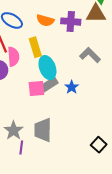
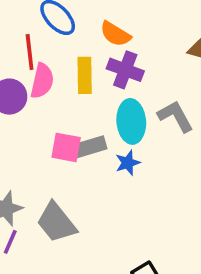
purple cross: (71, 22) -> (125, 70), moved
cyan ellipse: (47, 68) -> (131, 121), moved
gray trapezoid: (43, 130) -> (56, 222), turned -55

